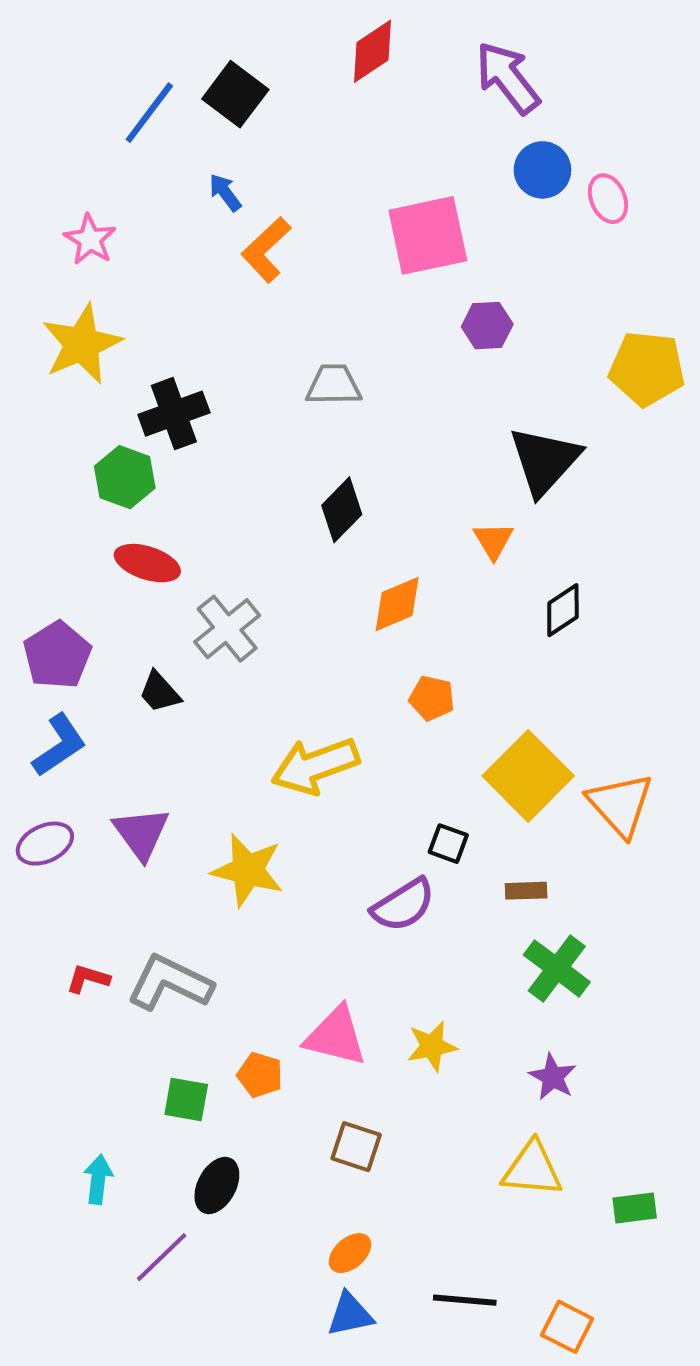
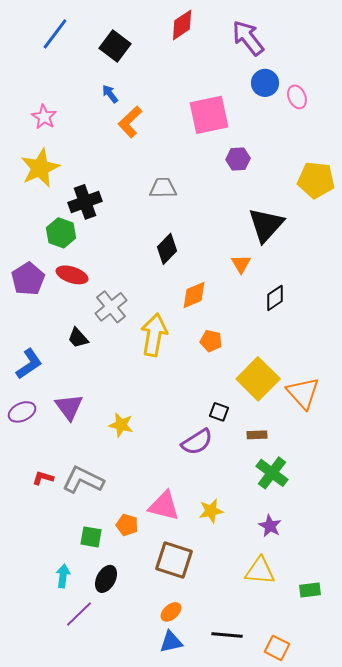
blue line: (149, 113) -> (55, 34), moved
purple pentagon: (57, 655) -> (28, 279), moved
yellow arrow: (315, 766) -> (154, 335), moved, turned 120
yellow star: (248, 870) -> (121, 425), size x0.7
brown square: (356, 1147) -> (174, 560), size x1.5
cyan arrow: (98, 1179) -> (63, 576), moved

